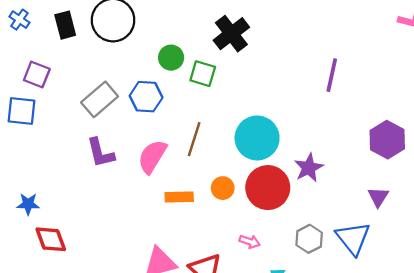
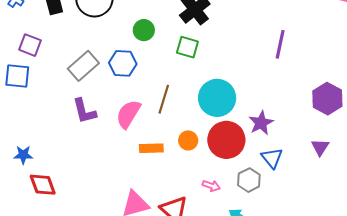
green square: (203, 74) -> (187, 47), moved
blue triangle: (353, 238) -> (272, 158), moved, size x0.7
gray hexagon: (309, 239) -> (249, 180), moved

